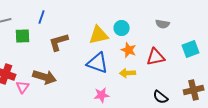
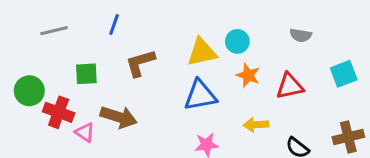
green square: (23, 36) -> (86, 74), moved
blue triangle: (98, 63) -> (200, 95), turned -30
yellow arrow: (128, 73) -> (256, 125), moved
pink triangle: (23, 87) -> (85, 132), turned -32

